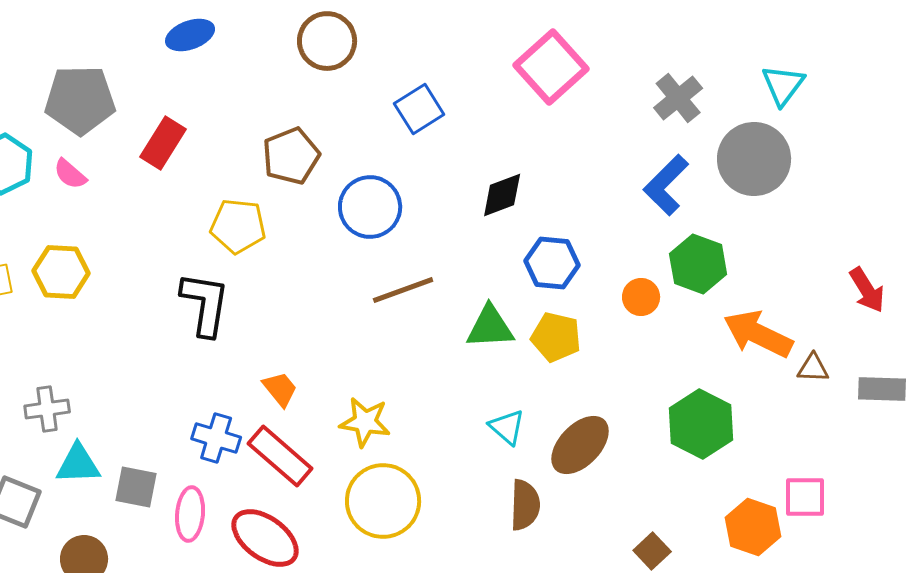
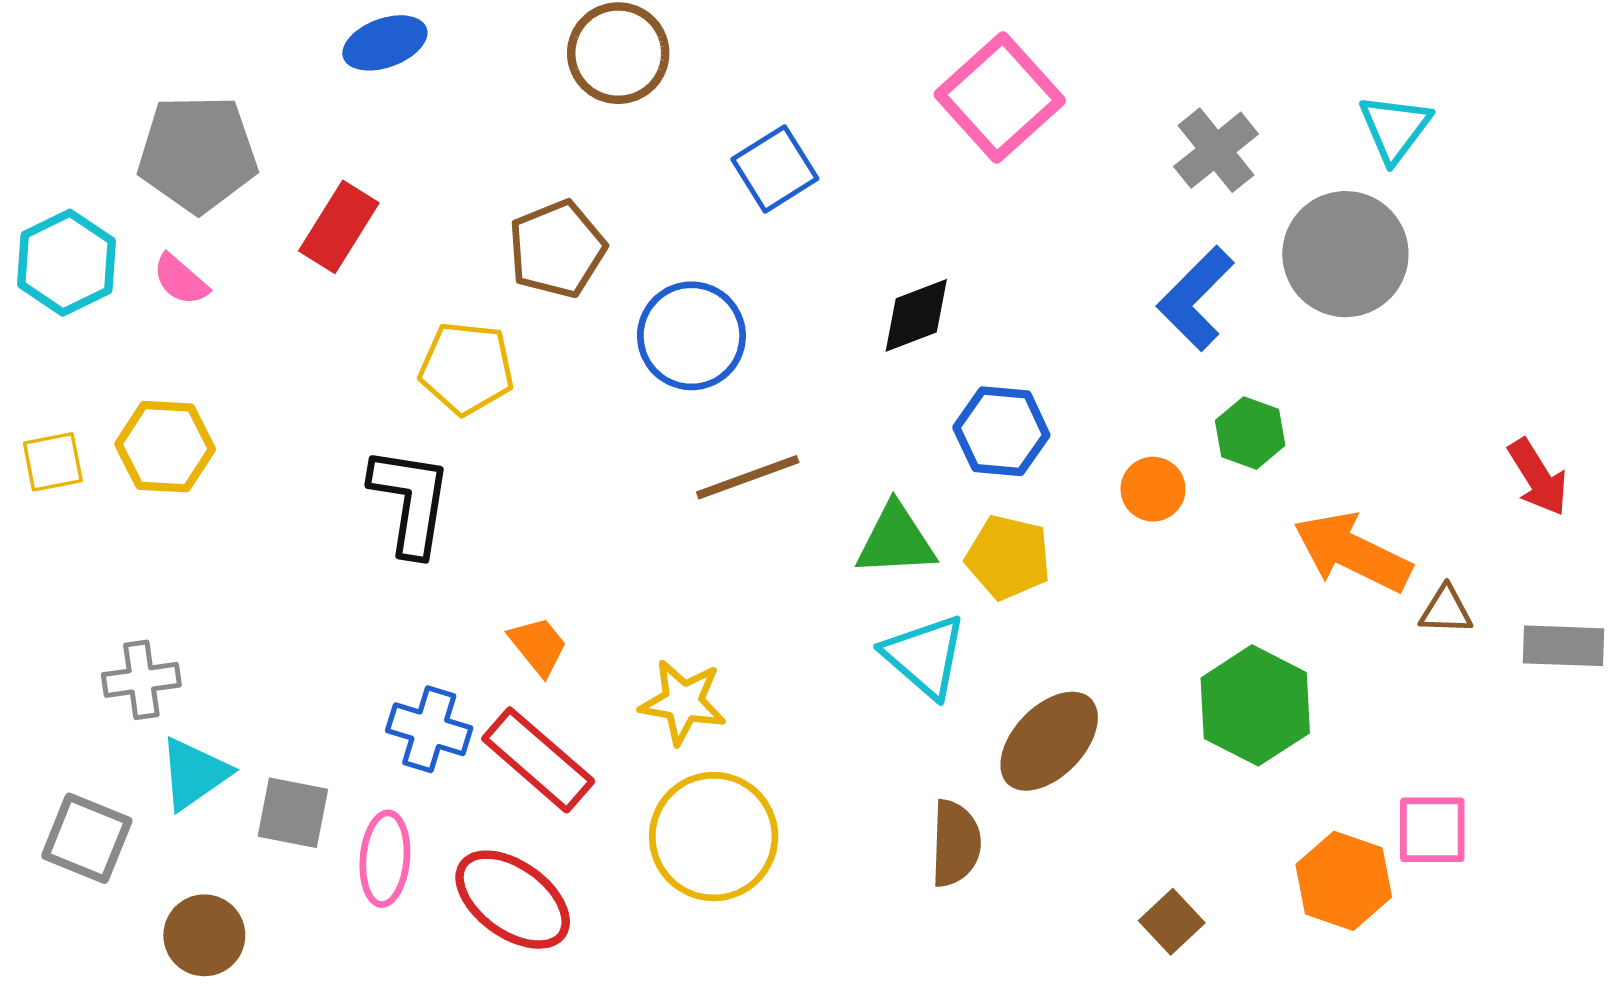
green hexagon: (698, 264) -> (1250, 433), size x0.7
cyan triangle: (507, 427) -> (925, 656), moved, size x1.4
cyan triangle: (78, 464) -> (194, 774), turned -33

